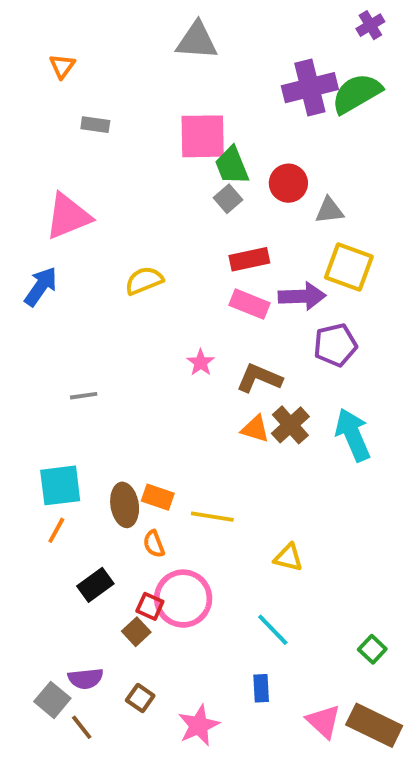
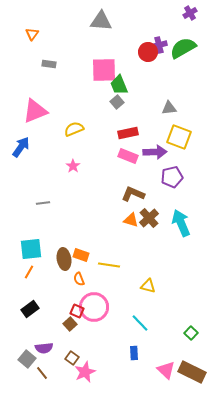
purple cross: (310, 88) -> (159, 45), size x0.6
red circle: (288, 183) -> (148, 52), moved
yellow semicircle: (144, 281) -> (74, 129), moved
pink star: (201, 363) -> (73, 166), moved
black rectangle: (95, 585) -> (30, 309), moved
pink star: (199, 725) -> (85, 372), moved

